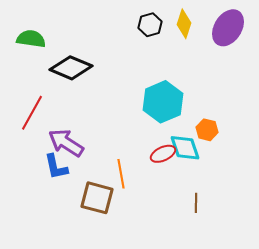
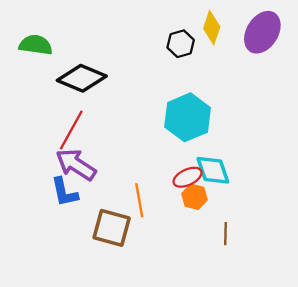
black hexagon: (150, 25) -> (181, 44), moved
red line: (32, 113) -> (71, 130), moved
orange hexagon: (207, 130) -> (194, 197), moved

